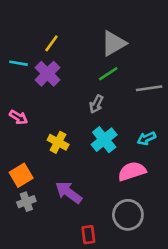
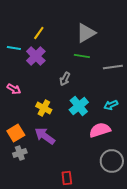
green line: (108, 74) -> (82, 56), turned 42
gray arrow: (96, 104) -> (65, 79), moved
purple arrow: (69, 192) -> (45, 136), moved
gray circle: (128, 215) -> (112, 161), moved

